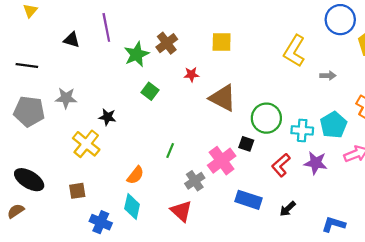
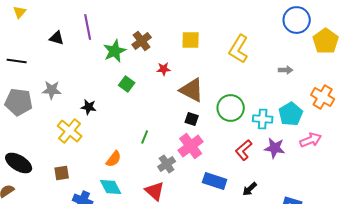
yellow L-shape: (294, 51) -> (239, 49), moved
black square: (246, 144) -> (192, 119), moved
cyan diamond: (132, 207) -> (111, 187), turned -40

